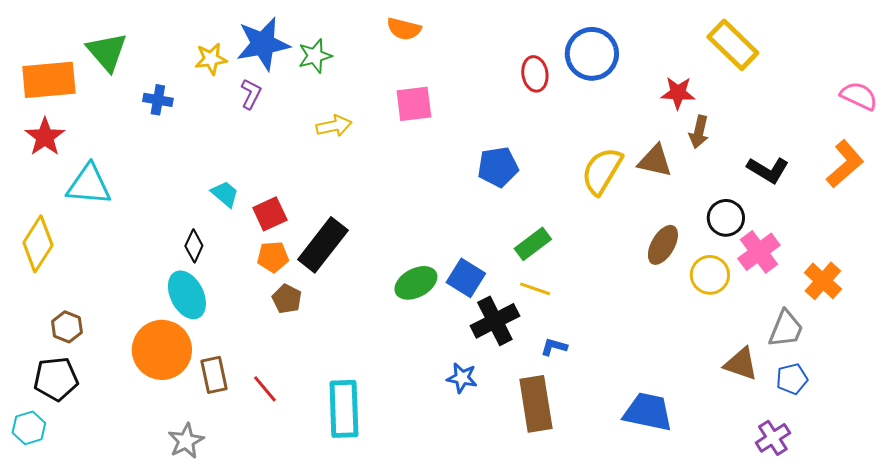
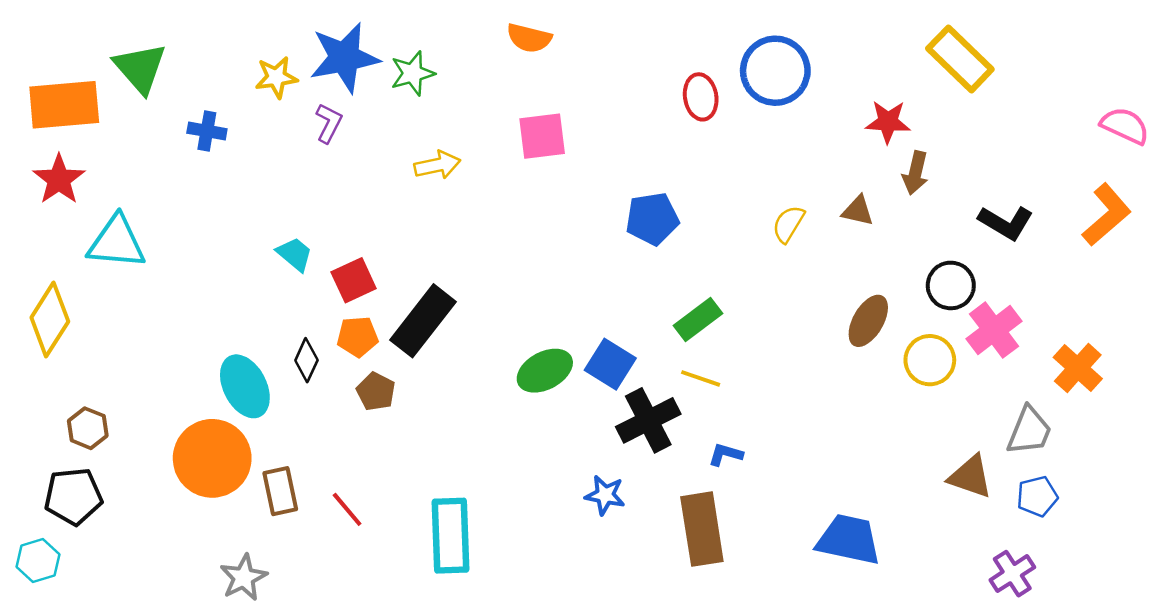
brown triangle: (655, 161) -> (858, 211), size x0.7
yellow semicircle: (602, 171) -> (788, 224), size x0.6
black diamond: (194, 246) -> (306, 360), moved

